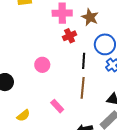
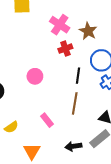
pink cross: (62, 13) -> (60, 25), turned 30

